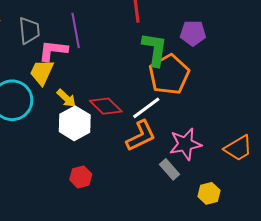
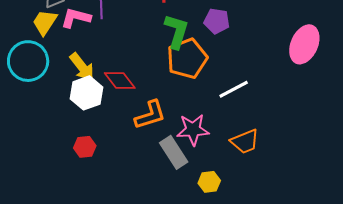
yellow trapezoid: (42, 72) -> (45, 22), moved
yellow arrow: (66, 98) -> (82, 67), size x1.4
white line: (146, 108) -> (234, 89), moved
gray rectangle: (170, 169) -> (174, 152), size x1.5

